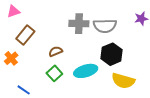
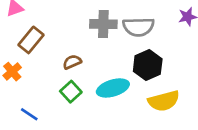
yellow semicircle: (123, 81) -> (164, 101), turned -30

